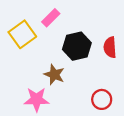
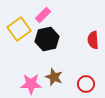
black hexagon: (77, 46) -> (47, 39), moved
brown star: (54, 75) -> (54, 77), moved

